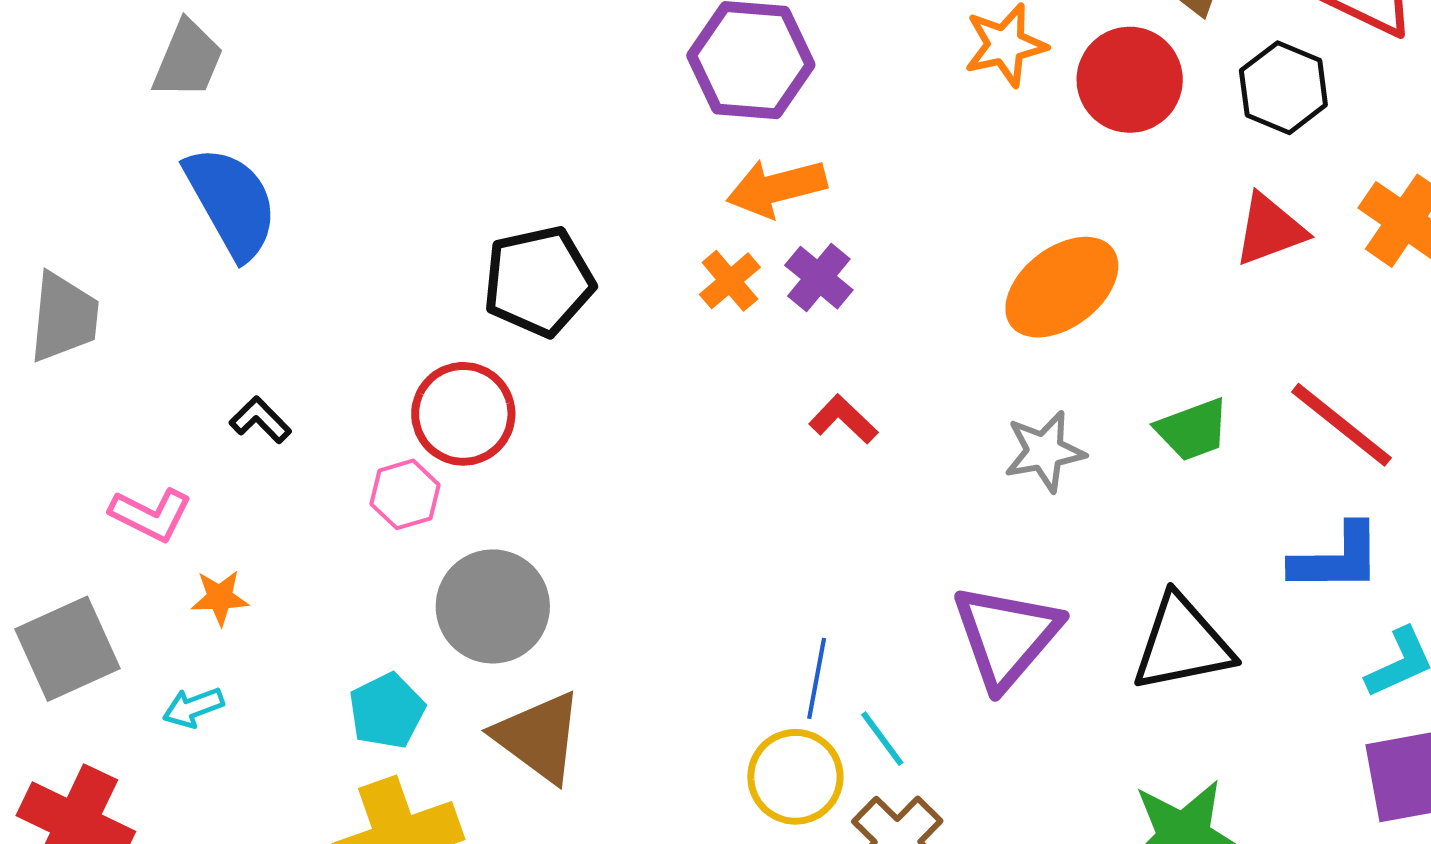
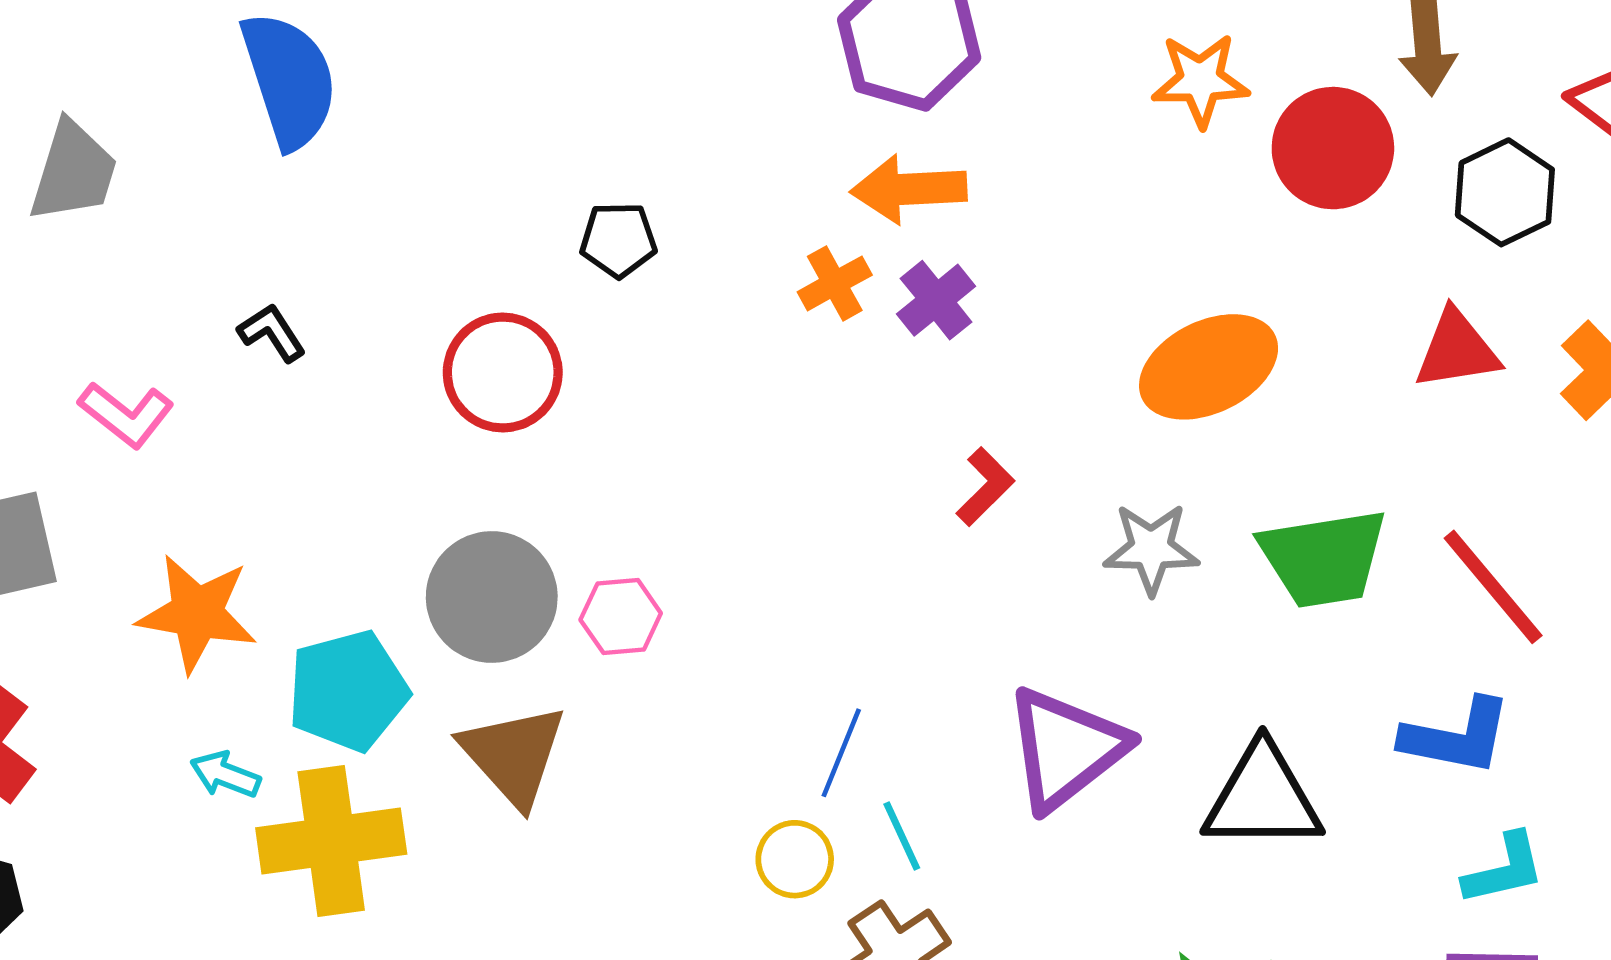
black pentagon: (539, 281) -> (618, 240), size x0.6
red L-shape: (843, 419) -> (985, 487), moved, turned 80
green trapezoid: (1193, 430) -> (1324, 558), size x1.5
pink hexagon: (405, 494) -> (621, 617), moved
orange star: (220, 598) -> (197, 613), moved, size x1.8
cyan arrow: (193, 707) -> (225, 775), moved, turned 30
cyan pentagon: (387, 711) -> (348, 691), size x1.4
yellow circle: (795, 777) -> (795, 859), size x0.7

